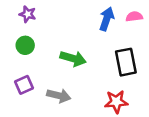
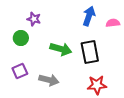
purple star: (28, 14) -> (34, 19), moved
pink semicircle: (134, 17) -> (113, 23), moved
black rectangle: (126, 62) -> (90, 52), moved

